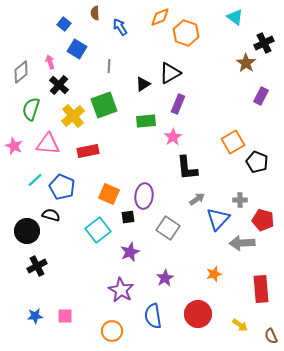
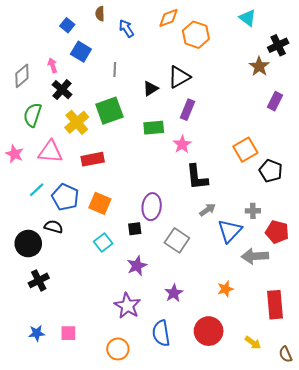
orange square: (109, 194) -> (100, 203), moved
cyan square: (98, 230) -> (103, 242), size x0.7

